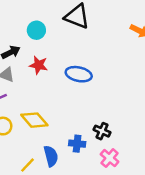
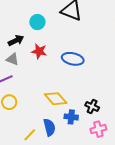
yellow diamond: (34, 120) -> (56, 99), moved
pink cross: (110, 158) -> (98, 129), turned 35

